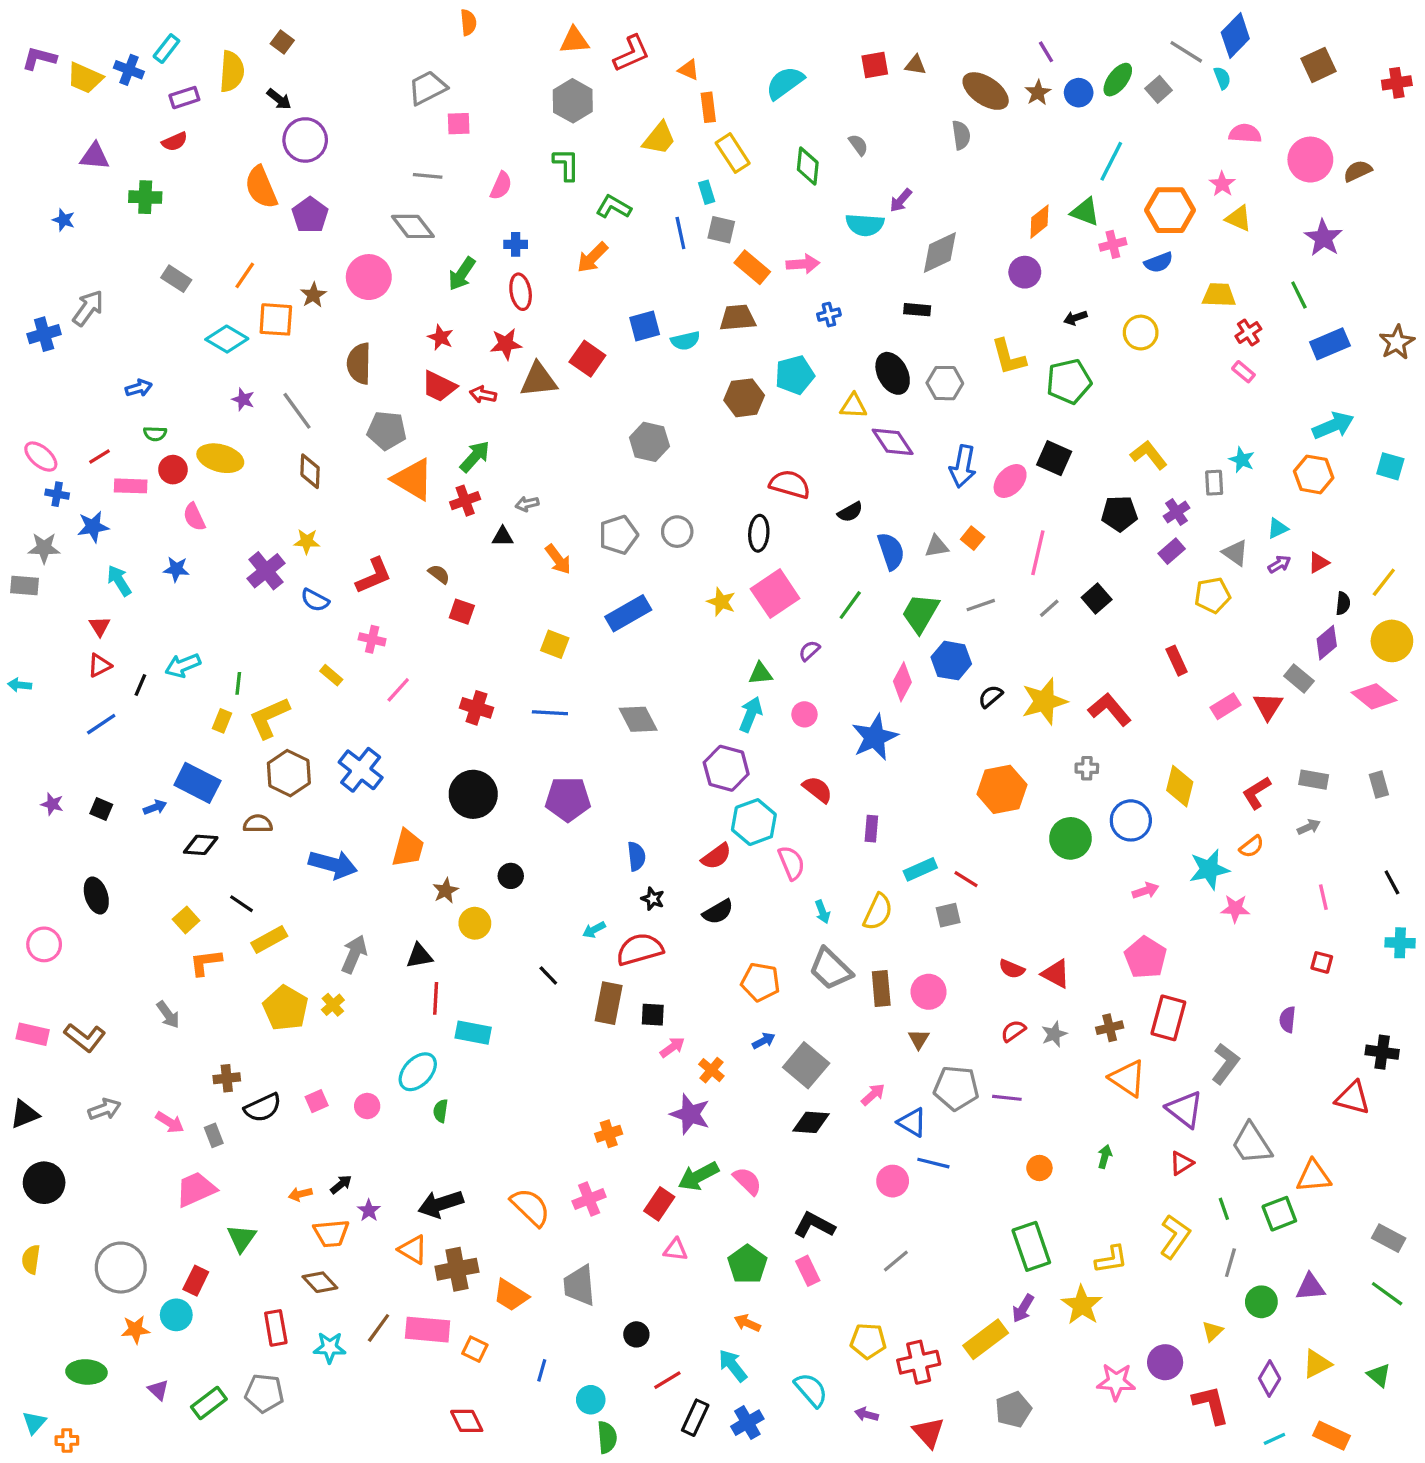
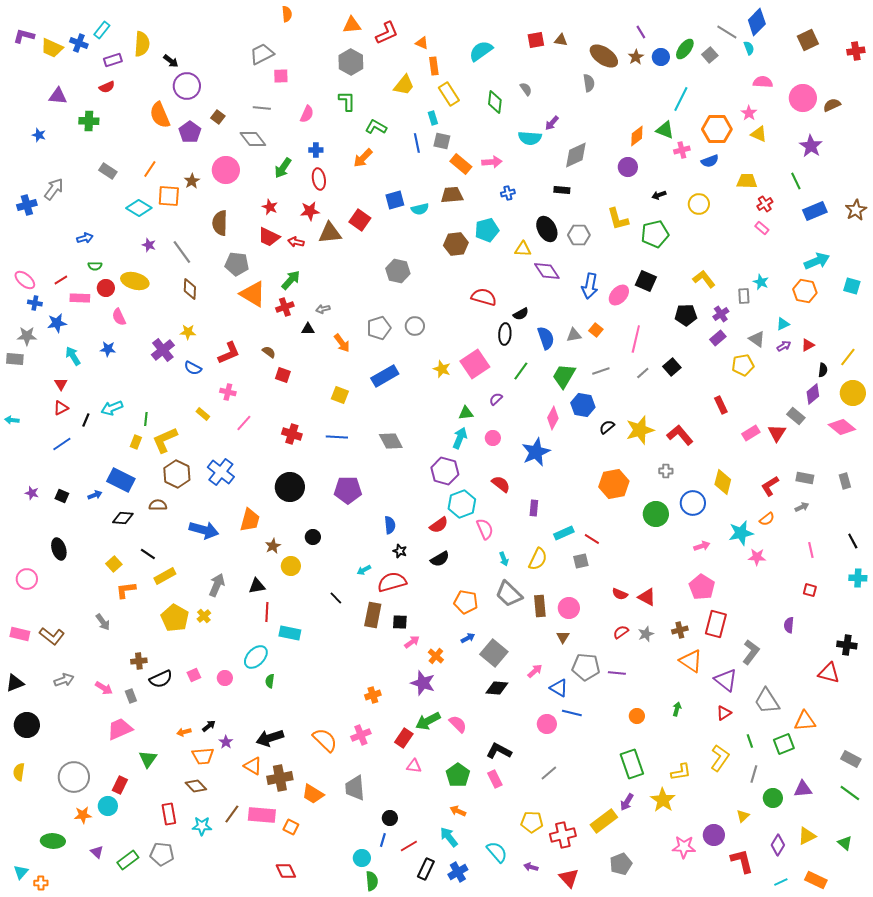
brown square: (282, 42) -> (218, 117), moved
black ellipse: (759, 533) -> (505, 334), moved
blue line: (542, 1370) -> (383, 840), moved

